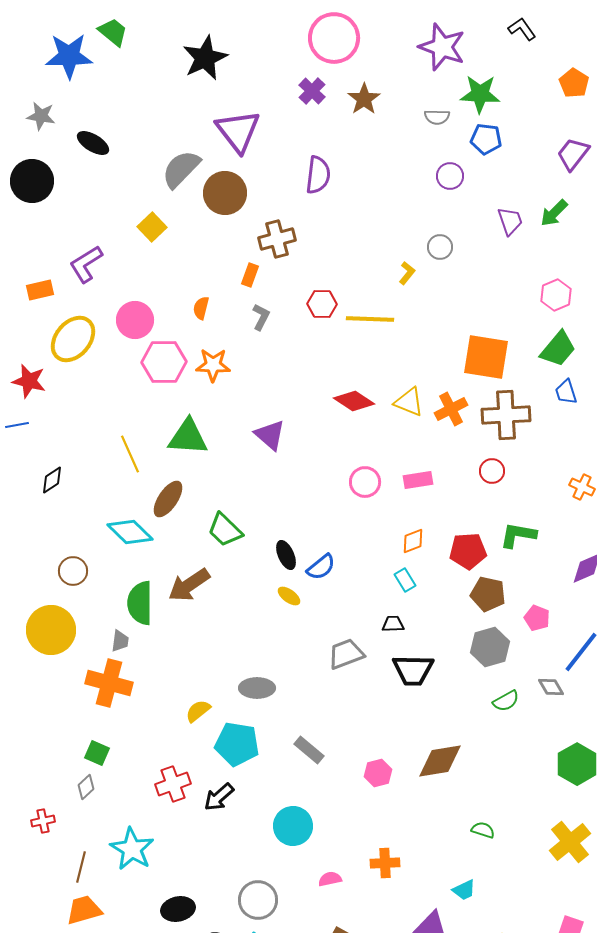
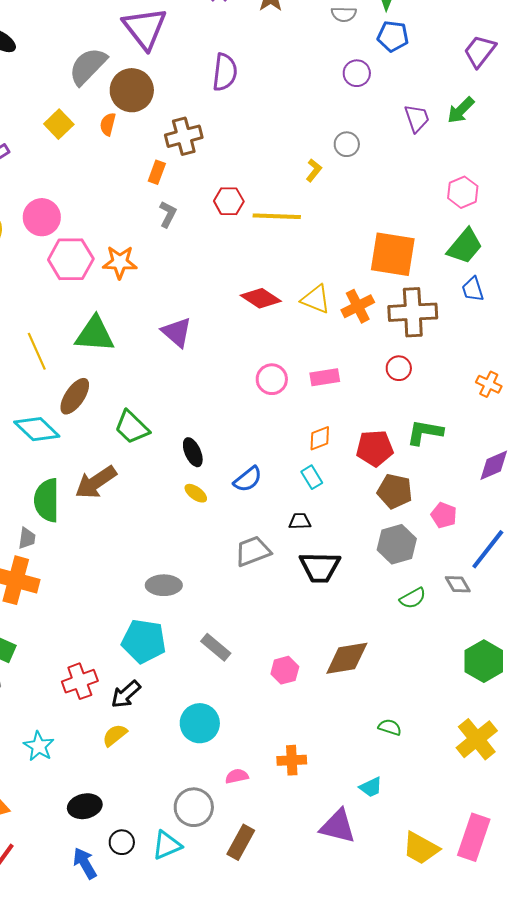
orange semicircle: (201, 308) -> (108, 124), moved
blue semicircle: (321, 567) -> (248, 479), moved
yellow semicircle: (198, 711) -> (115, 735), moved
cyan star: (132, 849) -> (39, 746), size x0.7
gray circle: (258, 900) -> (194, 807), moved

